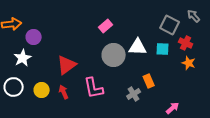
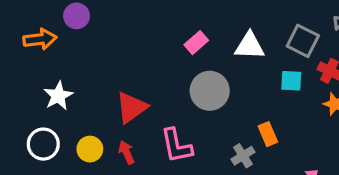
purple circle: (34, 37) -> (77, 16), moved
white triangle: (138, 47) -> (250, 46), moved

